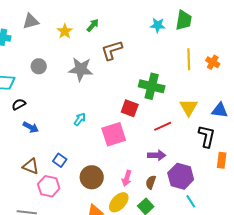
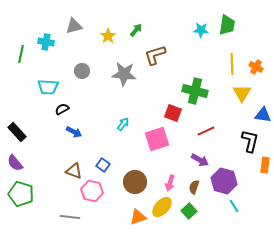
yellow triangle: (189, 107) -> (242, 93), moved
purple arrow: (157, 155) -> (200, 160), turned 30

